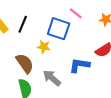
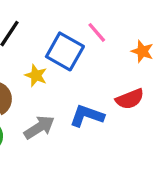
gray arrow: (52, 78) -> (39, 127), turned 96

